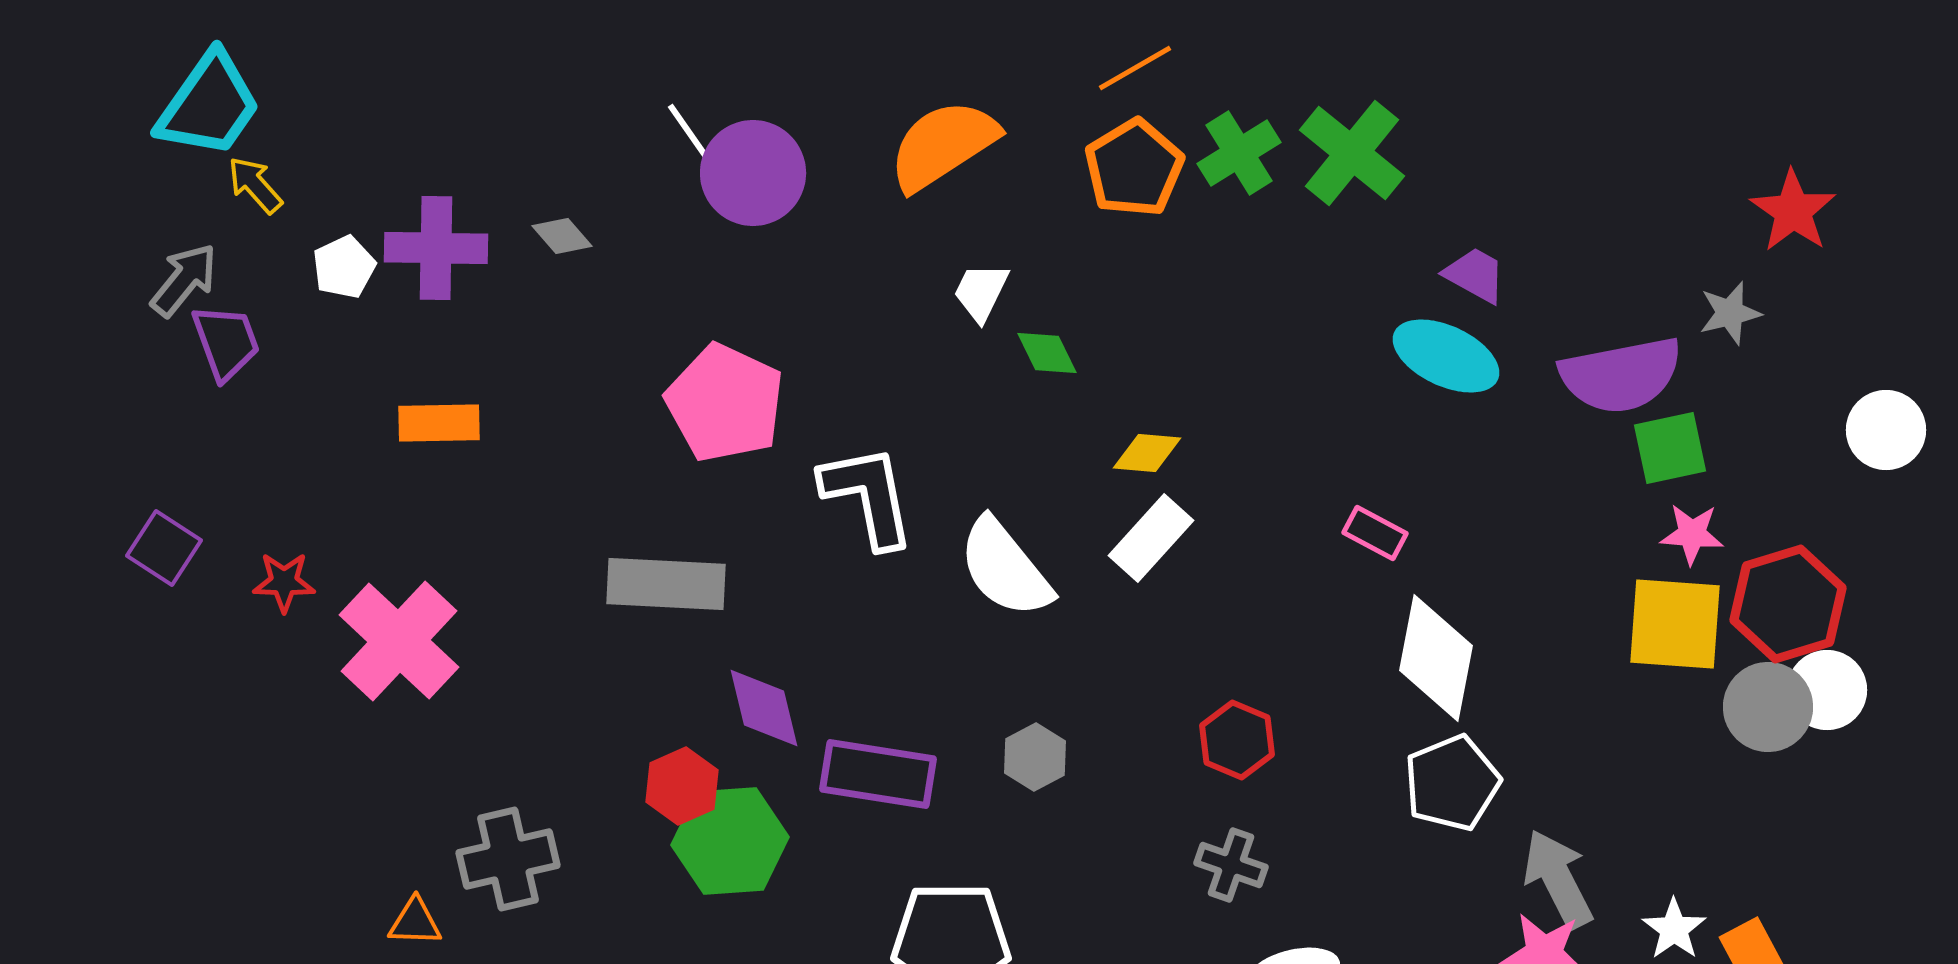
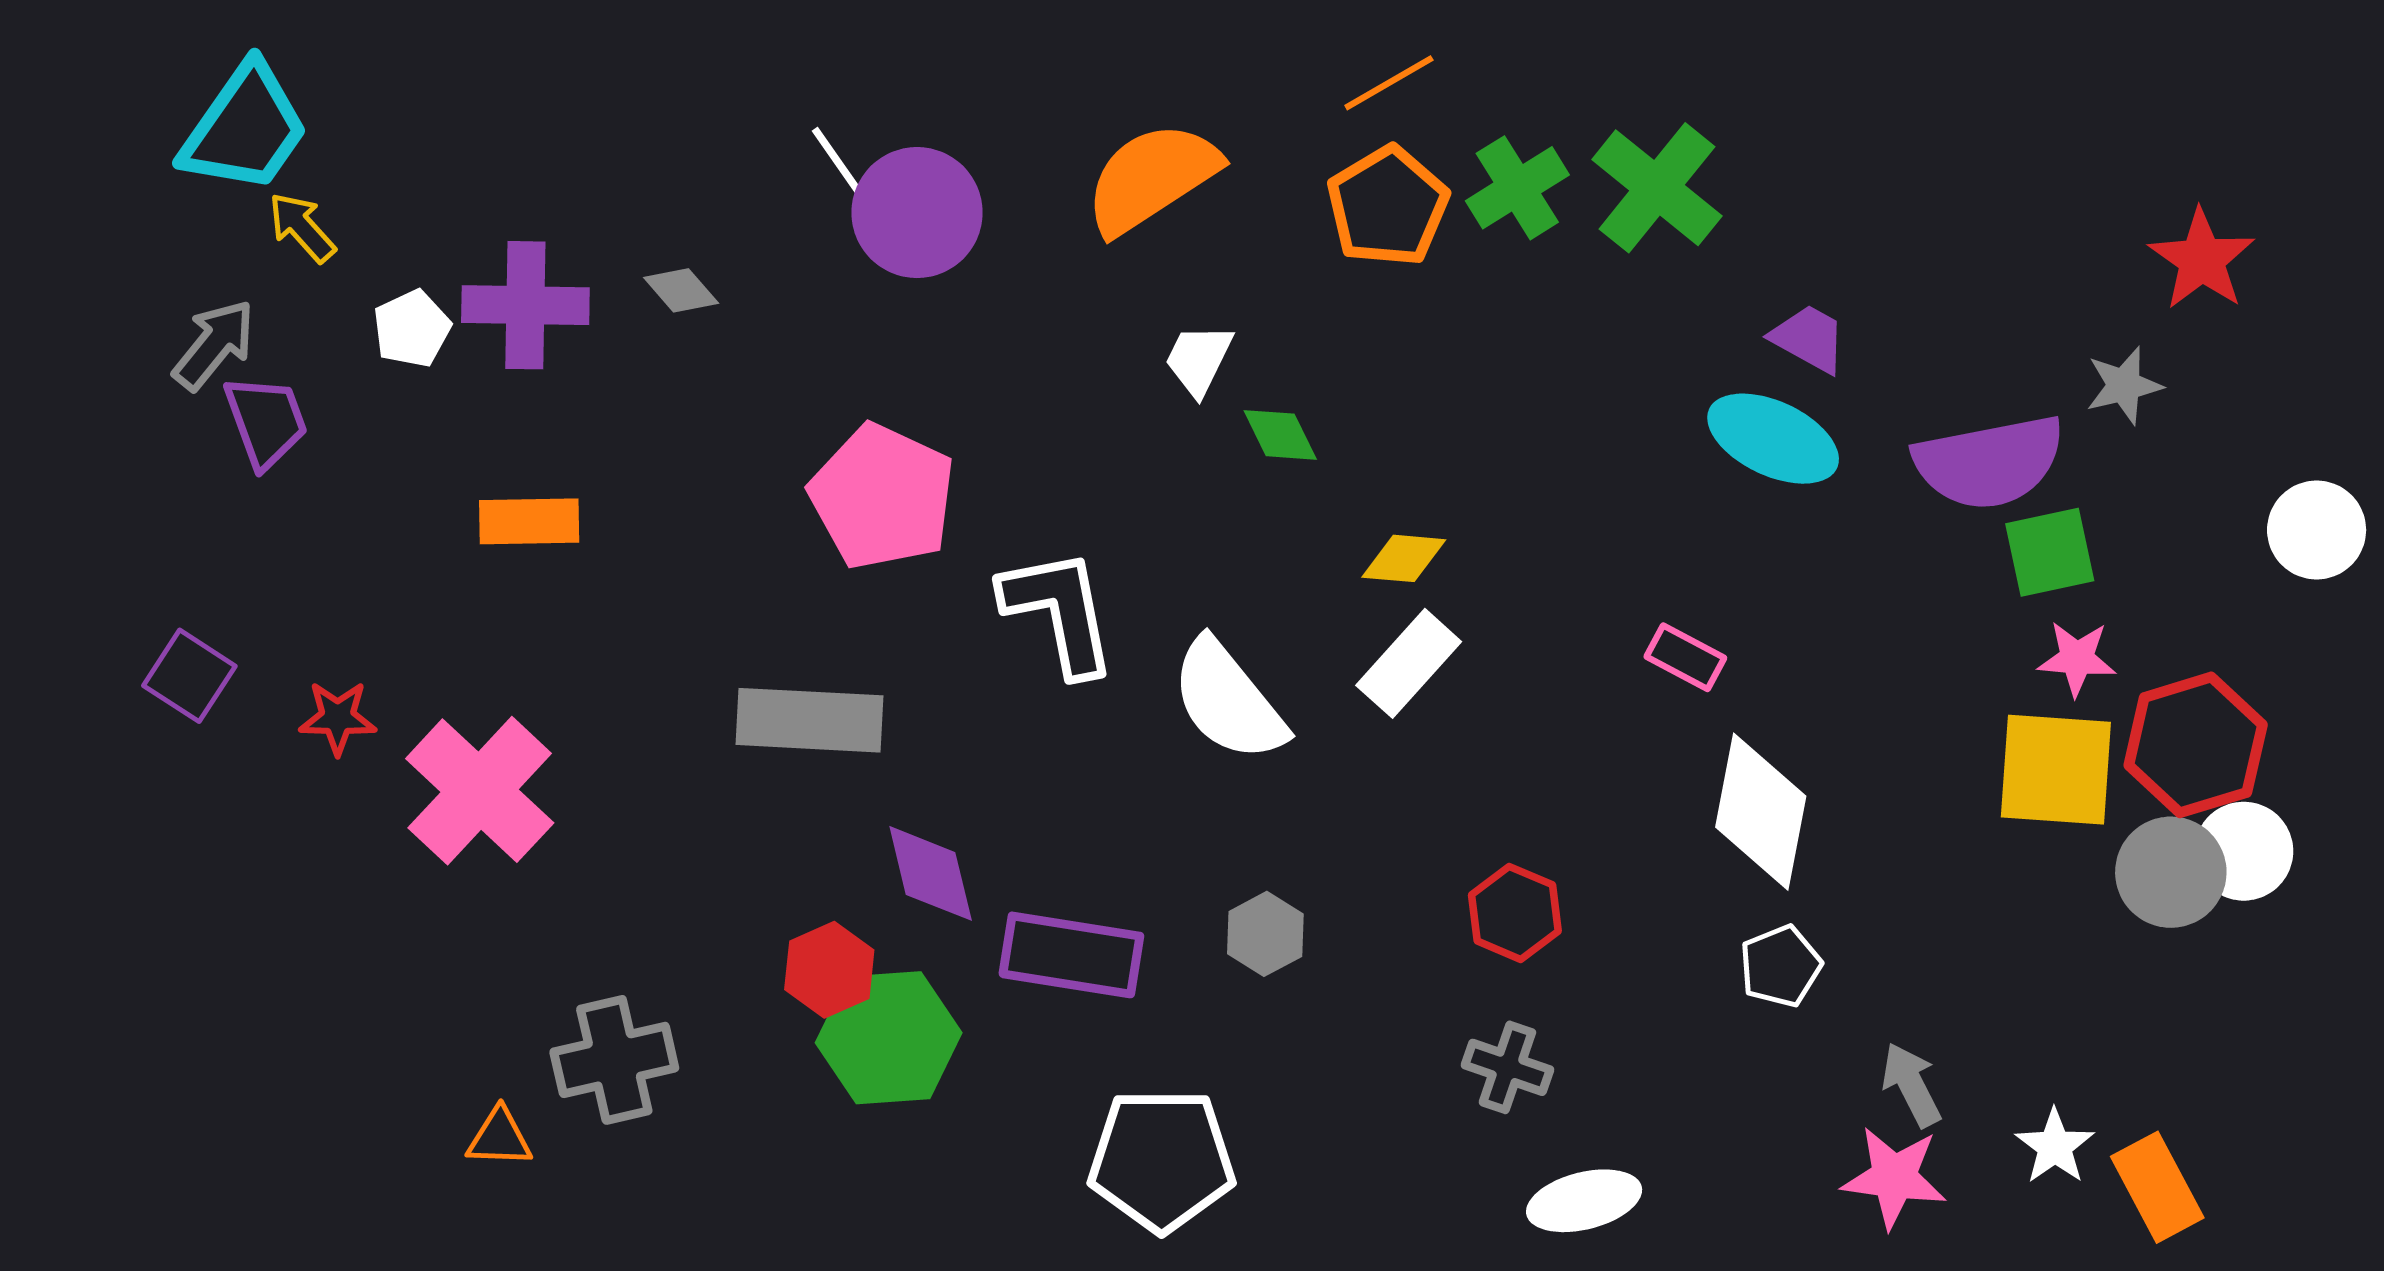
white pentagon: (1452, 783) -> (1780, 966), size x0.7
gray arrow: (1558, 879) -> (1911, 1085), size x0.7

